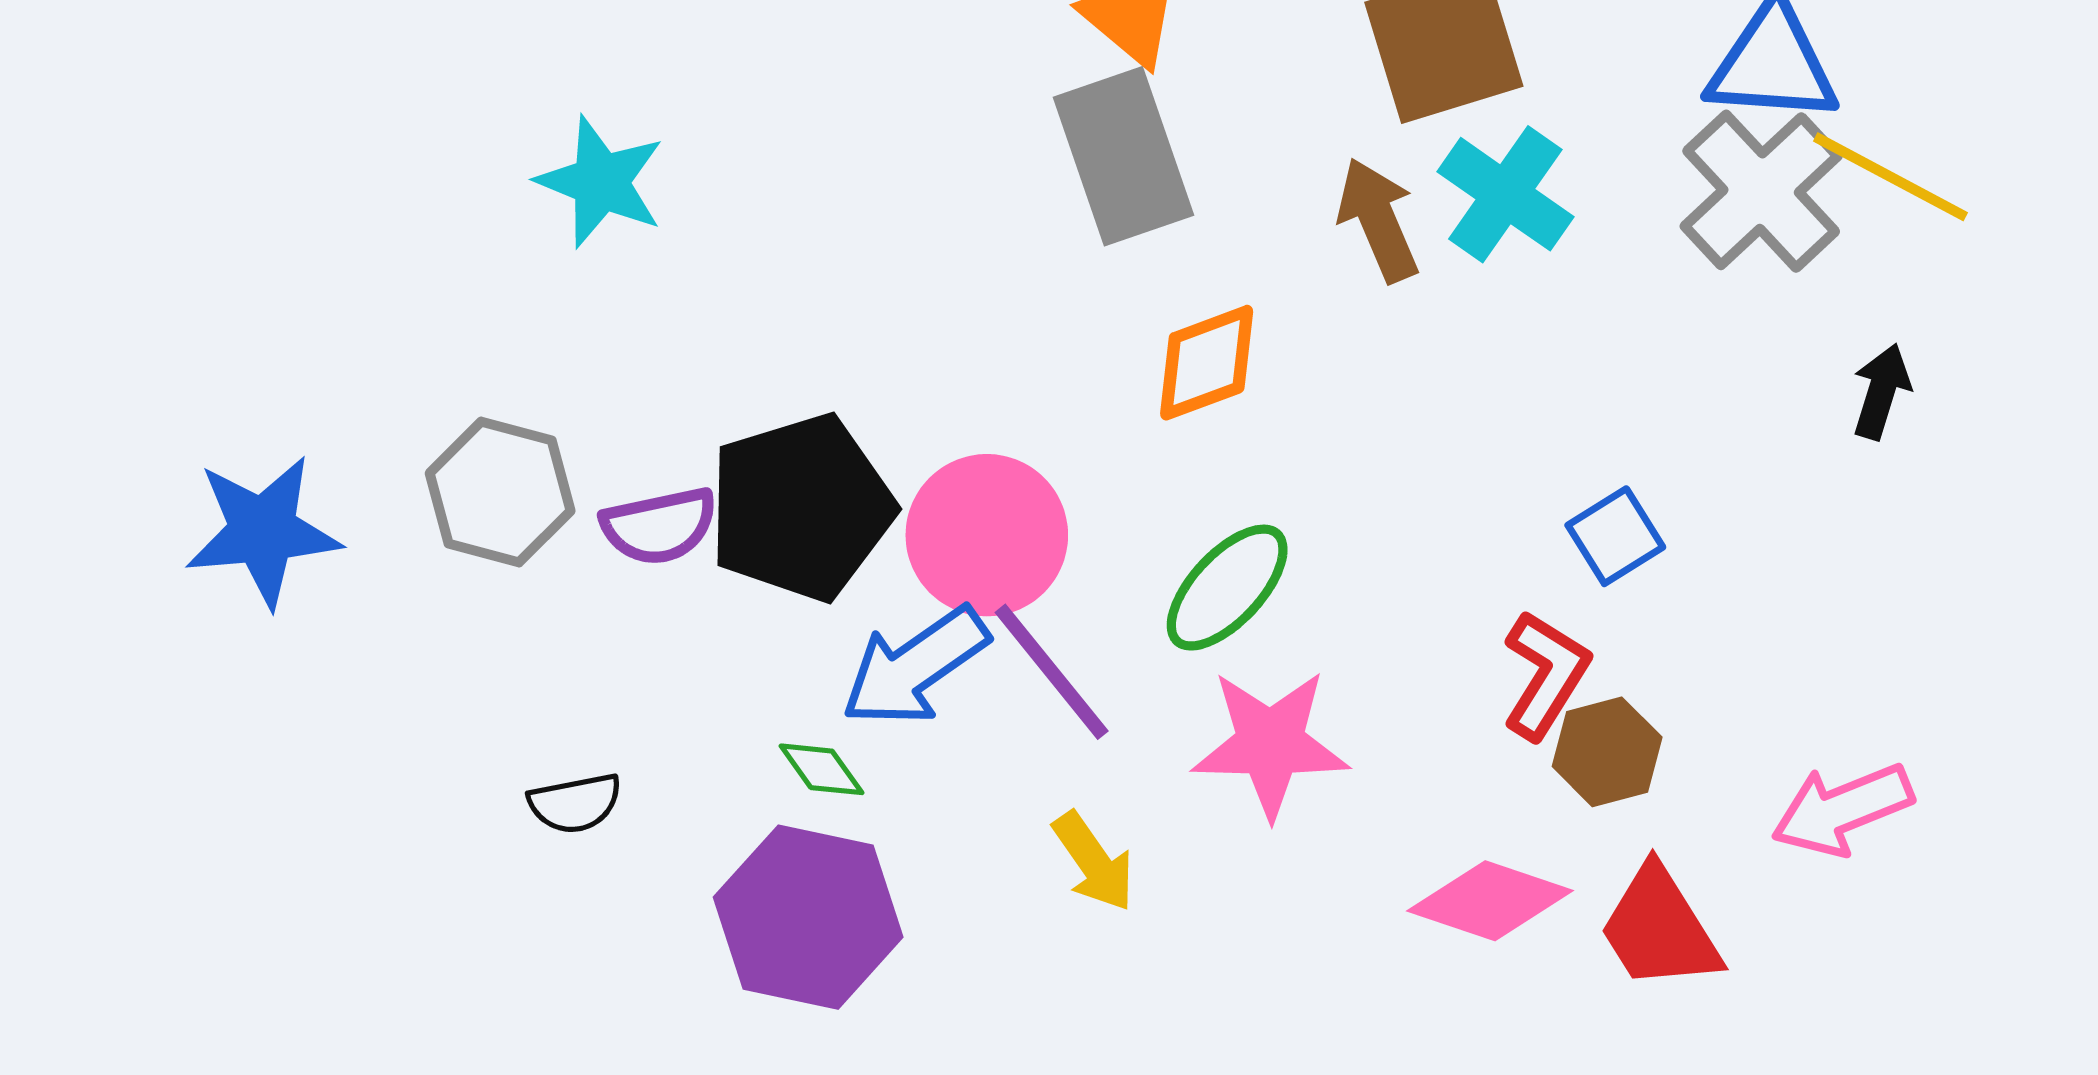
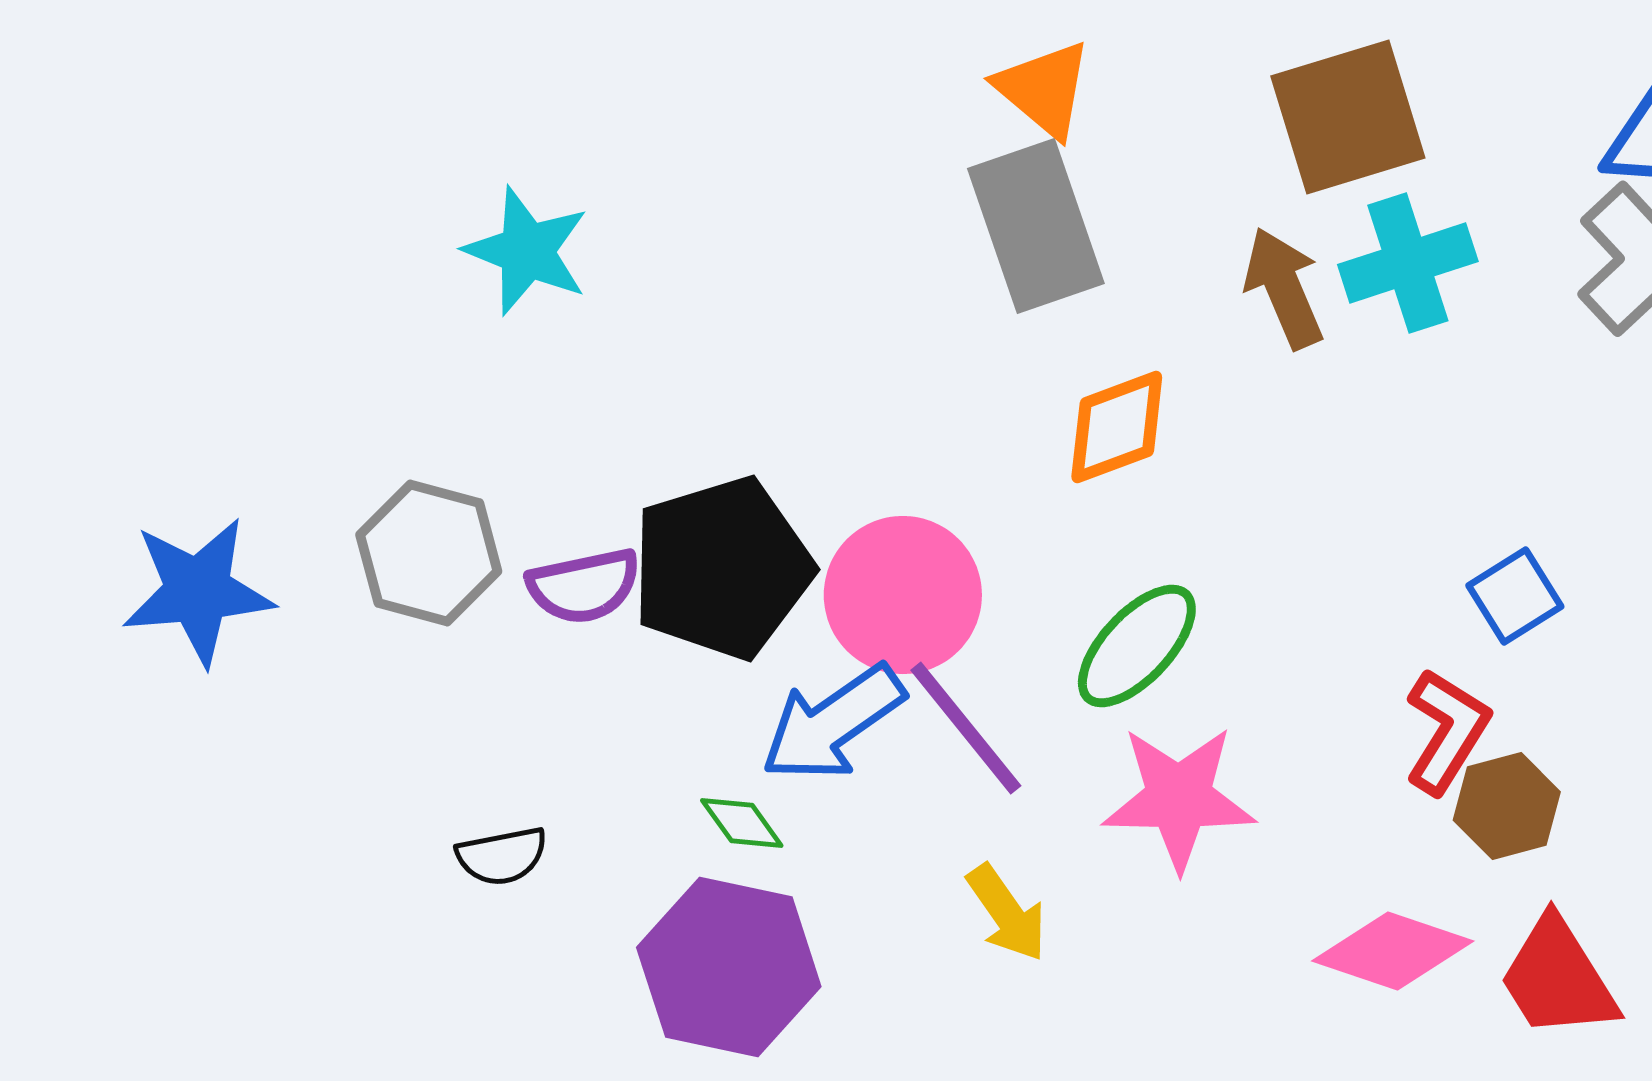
cyan cross: (1505, 194) -> (1408, 263), turned 37

